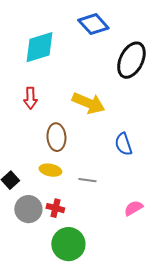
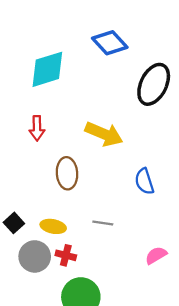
yellow ellipse: (50, 170) -> (53, 226), moved

